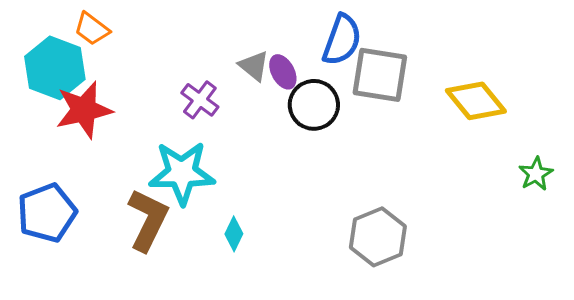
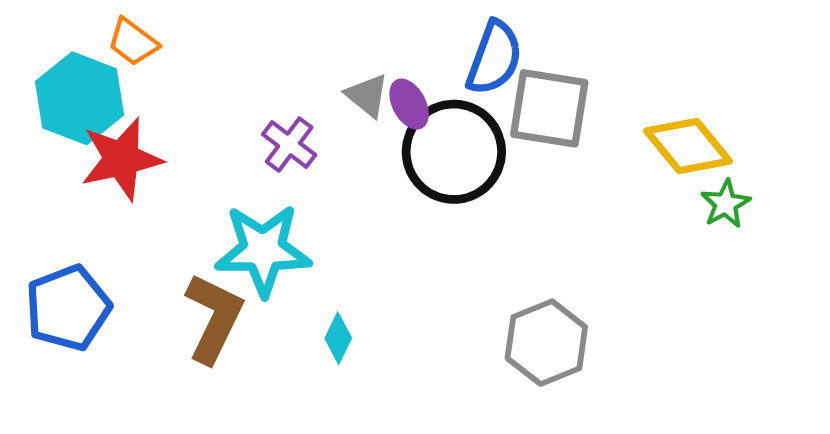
black circle: (314, 105) -> (454, 152), size x1.4
green star: (536, 174) -> (726, 204), moved

